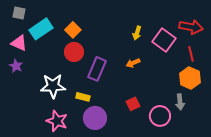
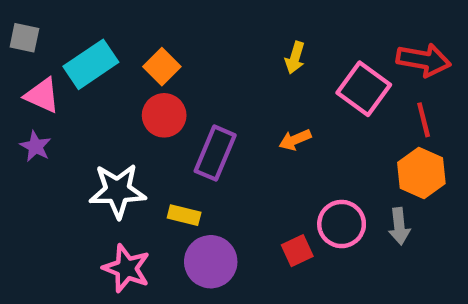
gray square: (19, 13) -> (24, 38), moved
yellow arrow: (137, 33) -> (295, 58), moved
red square: (133, 104) -> (297, 251), moved
pink circle: (160, 116) -> (342, 224), moved

